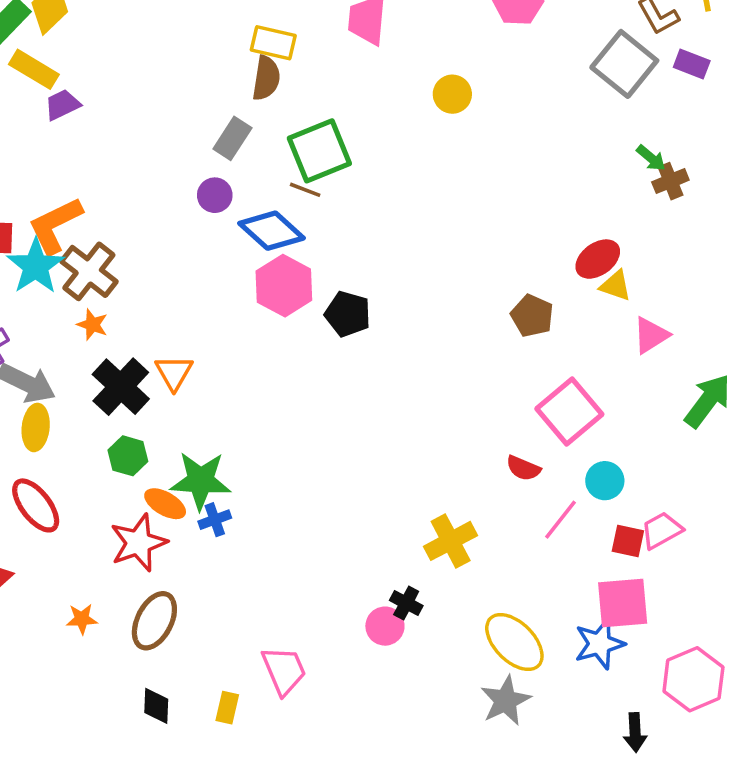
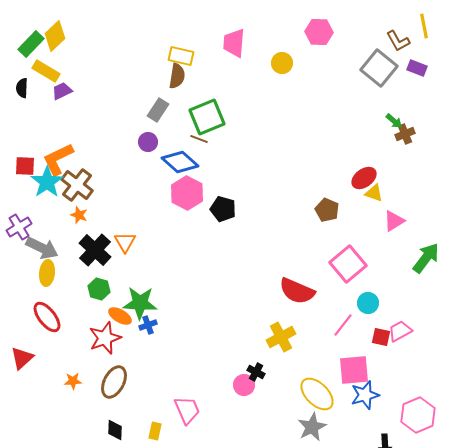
yellow circle: (452, 94) -> (282, 63), moved
red semicircle: (523, 468) -> (297, 291), moved, size x1.8
pink square: (623, 603) -> (354, 370), moved

